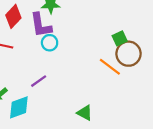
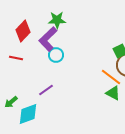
purple L-shape: (41, 25) -> (48, 39), turned 55
green triangle: (85, 113) -> (113, 93), moved

